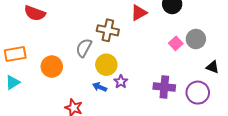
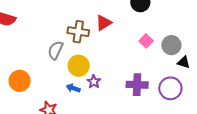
red triangle: (139, 13) -> (104, 23), moved
gray circle: (196, 39) -> (171, 45), moved
orange circle: (52, 67) -> (20, 81), moved

